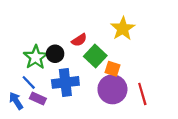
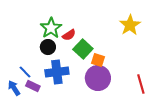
yellow star: (123, 29) -> (130, 25), moved
green star: (36, 57) -> (51, 28), moved
red line: (142, 94) -> (141, 84), moved

